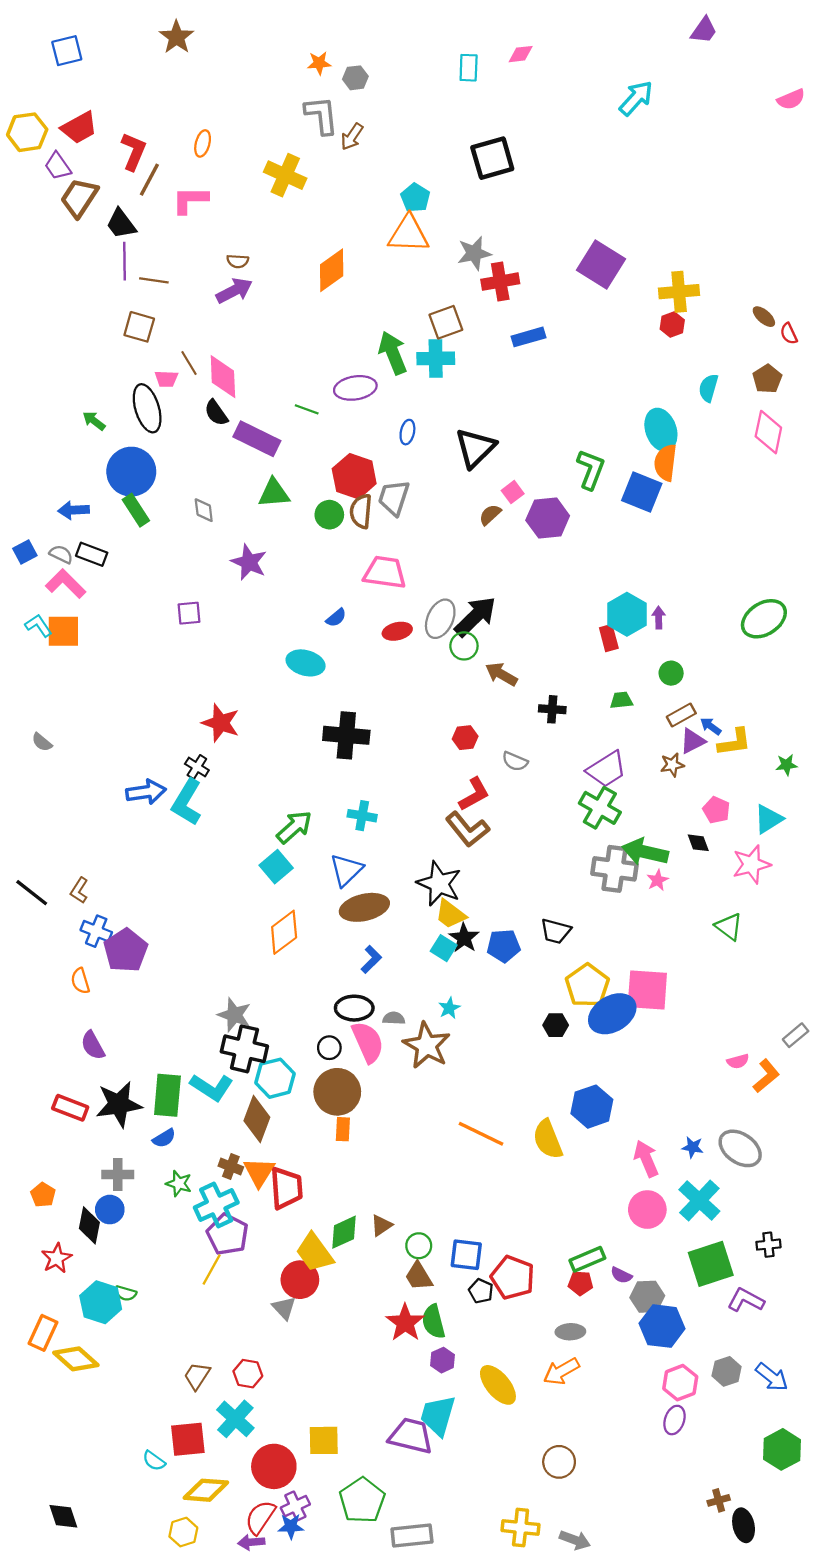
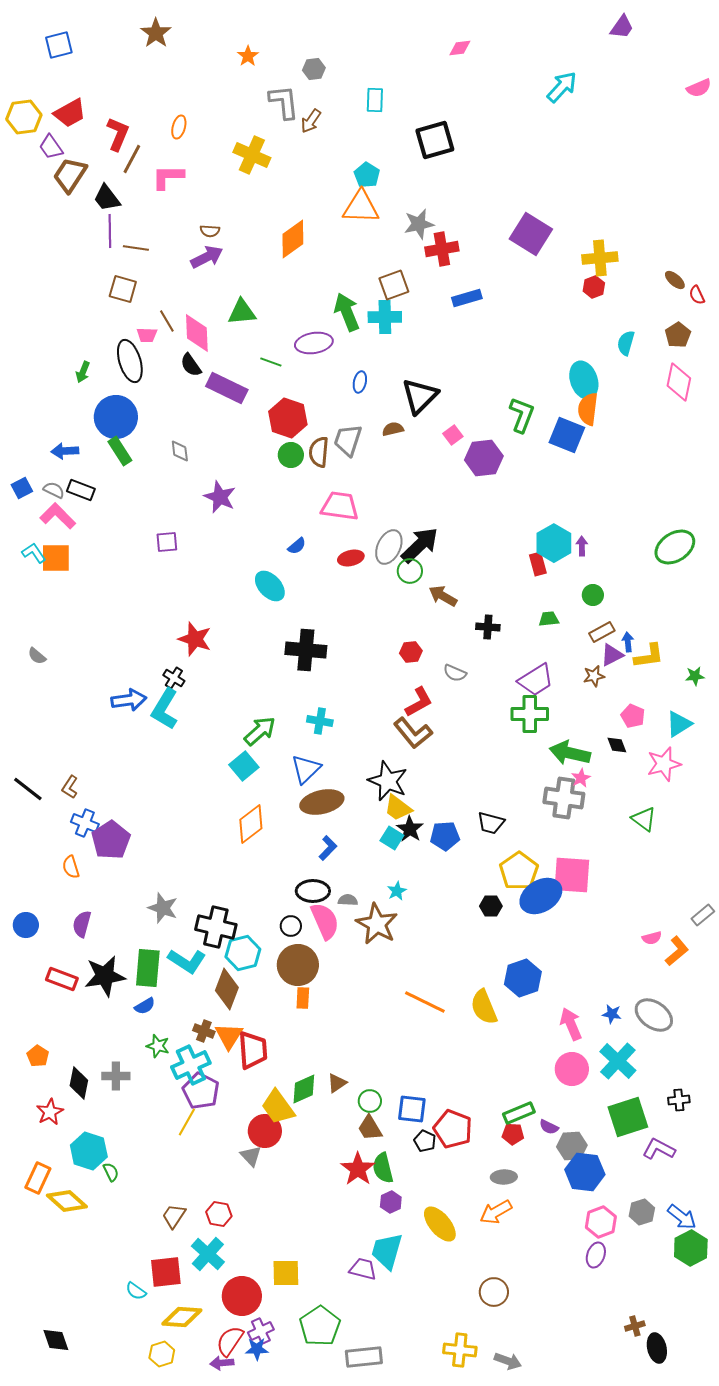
orange star: (319, 63) -> (248, 56), moved, turned -30
cyan rectangle: (469, 68) -> (375, 100), moved
green arrow: (94, 421) -> (83, 372), turned -105
red hexagon: (354, 476) -> (288, 418), moved
green triangle: (274, 493) -> (242, 312), moved
brown semicircle: (490, 515) -> (393, 429), moved, turned 30
cyan ellipse: (306, 663) -> (270, 586), turned 32
blue arrow: (711, 726) -> (628, 642), turned 48
green cross: (600, 808) -> (530, 714), turned -30
gray cross: (615, 869) -> (564, 798), moved
gray star: (234, 1015) -> (163, 908), moved
purple semicircle: (93, 1045) -> (82, 924), turned 44
gray cross: (118, 1174) -> (116, 1076), moved
blue circle: (110, 1210) -> (26, 925), moved
green semicircle: (126, 1293) -> (111, 1172), moved, turned -132
purple trapezoid: (411, 1436) -> (363, 1269), size x0.7
green hexagon: (782, 1449) -> (691, 1248), moved

